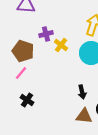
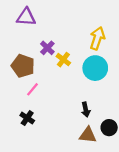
purple cross: (46, 34) -> (47, 48), turned -32
pink line: (21, 73) -> (33, 89), moved

